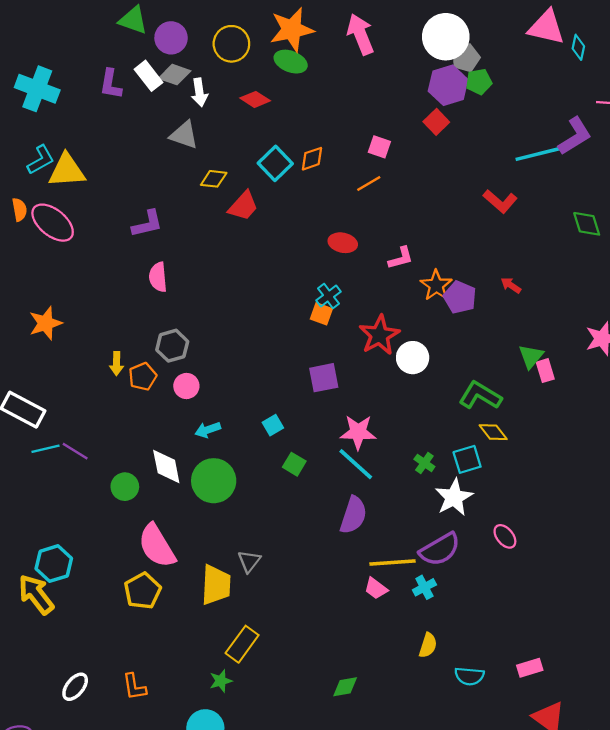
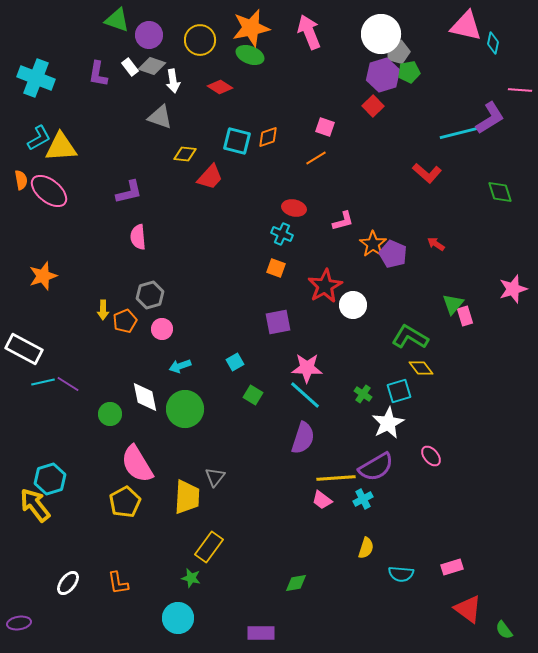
white rectangle: (149, 76) -> (130, 67), size x0.7
cyan square: (275, 163) -> (237, 141), turned -32
cyan cross: (329, 296) -> (282, 234), moved, turned -30
green star: (221, 681) -> (191, 578), turned 30

